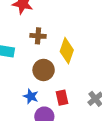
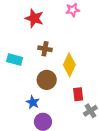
red rectangle: (62, 98) -> (78, 94), moved

